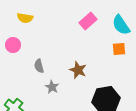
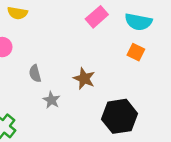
cyan semicircle: (121, 25) -> (138, 22), turned -45
orange square: (119, 49) -> (136, 52), turned 32

